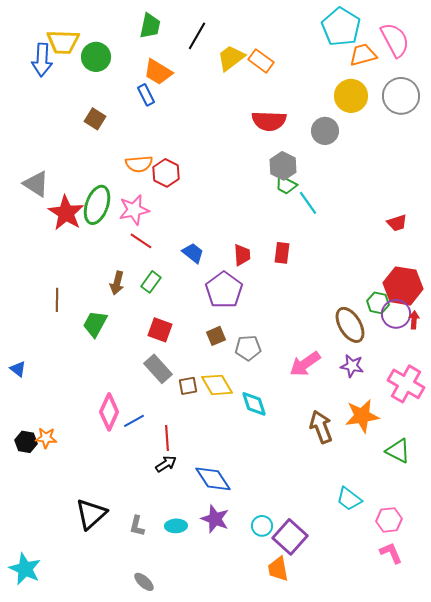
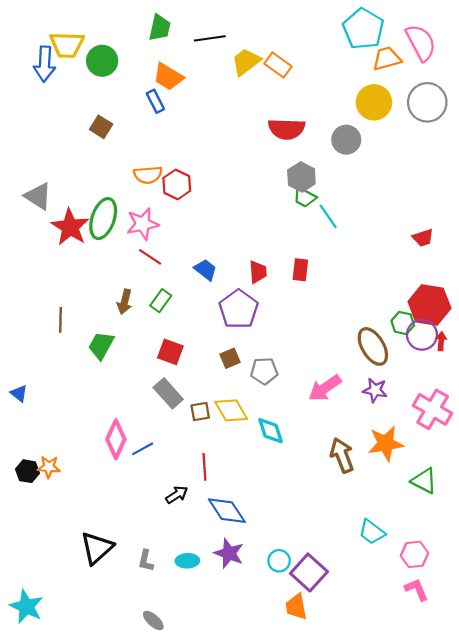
black line: (197, 36) -> (210, 38), turned 52
red line: (167, 438) -> (204, 467), moved

